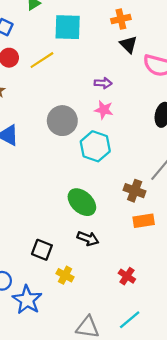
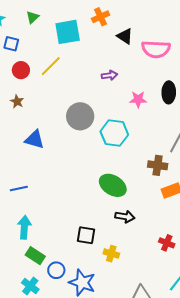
orange cross: (121, 19) -> (101, 17), moved
pink star: (104, 110) -> (138, 99), moved

